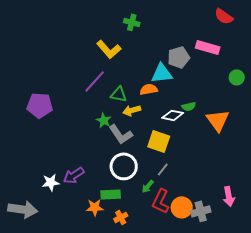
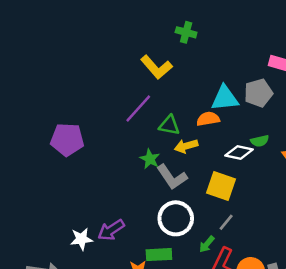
gray pentagon: (179, 57) -> (258, 93), moved

